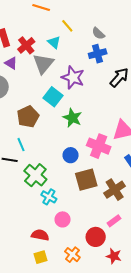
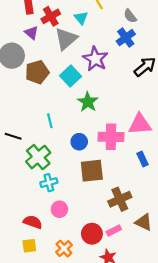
blue cross: (98, 54) -> (126, 38), turned -30
brown pentagon: (28, 117) -> (37, 72), moved
cyan line: (21, 145) -> (50, 121), moved
pink cross: (99, 146) -> (111, 137), turned -30
brown cross: (115, 190) -> (120, 199), moved
cyan cross: (49, 197) -> (49, 183), turned 35
pink rectangle: (114, 221) -> (114, 230), moved

